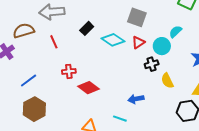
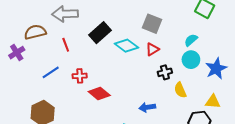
black rectangle: (87, 28) -> (100, 33), size x1.5
cyan circle: (162, 46) -> (191, 60), moved
blue line: (29, 80) -> (51, 72), moved

